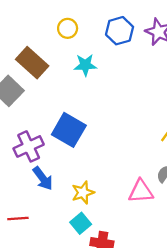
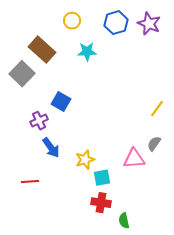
blue square: (69, 130) -> (61, 102), moved, size x0.7
purple cross: (29, 146) -> (39, 121), size x0.7
cyan square: (81, 223) -> (102, 178), moved, turned 30

